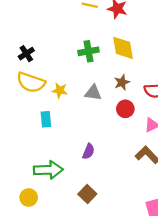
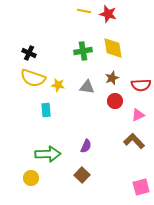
black cross: (26, 54) -> (29, 53), turned -32
purple semicircle: (88, 151) -> (86, 146), moved

